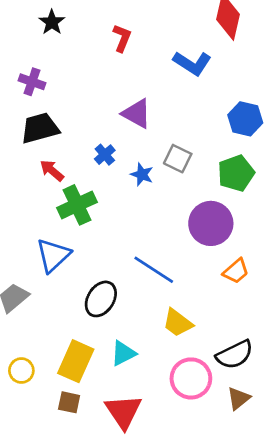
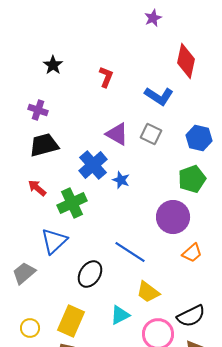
blue cross: (105, 155) -> (93, 165), size x1.8
gray square: (178, 159) -> (151, 134), moved
red arrow: (52, 170) -> (37, 188), moved
cyan triangle: (123, 353) -> (120, 315), moved

